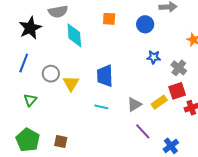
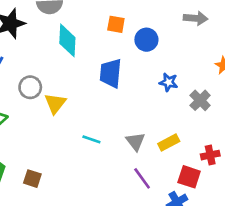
blue circle: (145, 24) -> (146, 40), moved
blue trapezoid: (105, 76) -> (111, 73), moved
red square: (177, 91) -> (189, 177), moved, turned 30
gray triangle: (134, 104) -> (135, 142), turned -42

